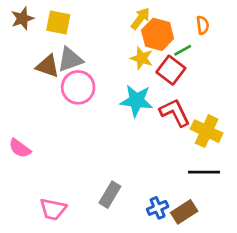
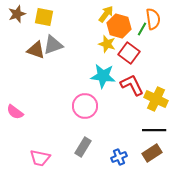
orange semicircle: (203, 25) -> (153, 19), size x1.5
green line: (183, 50) -> (142, 29), moved, turned -32
pink circle: (78, 87) -> (85, 106), moved
brown rectangle: (184, 212) -> (152, 153), moved

